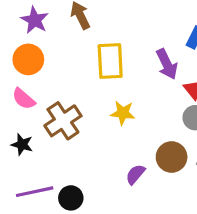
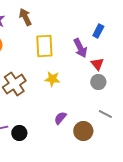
brown circle: (172, 157) -> (83, 131), moved

